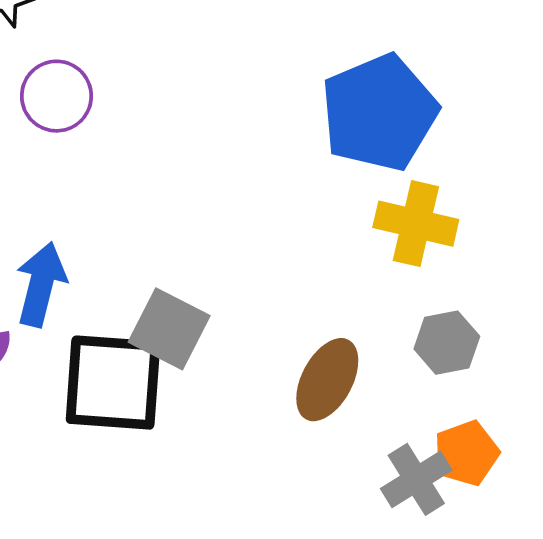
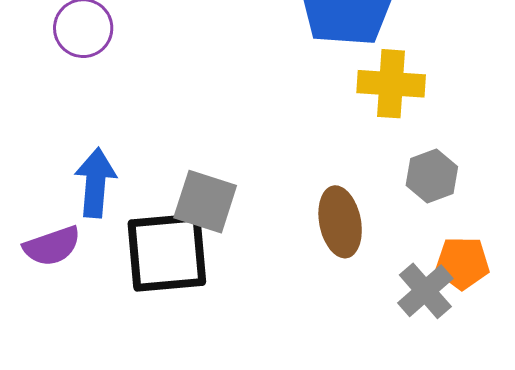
brown ellipse: (327, 380) -> (340, 222), turned -30
orange pentagon: (466, 453) -> (462, 263), turned 30

